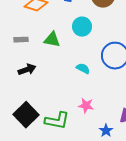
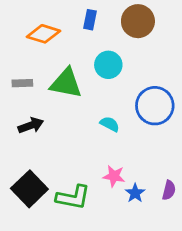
green triangle: (52, 40) -> (66, 83), size x1.4
blue star: (106, 131) -> (135, 193), moved

